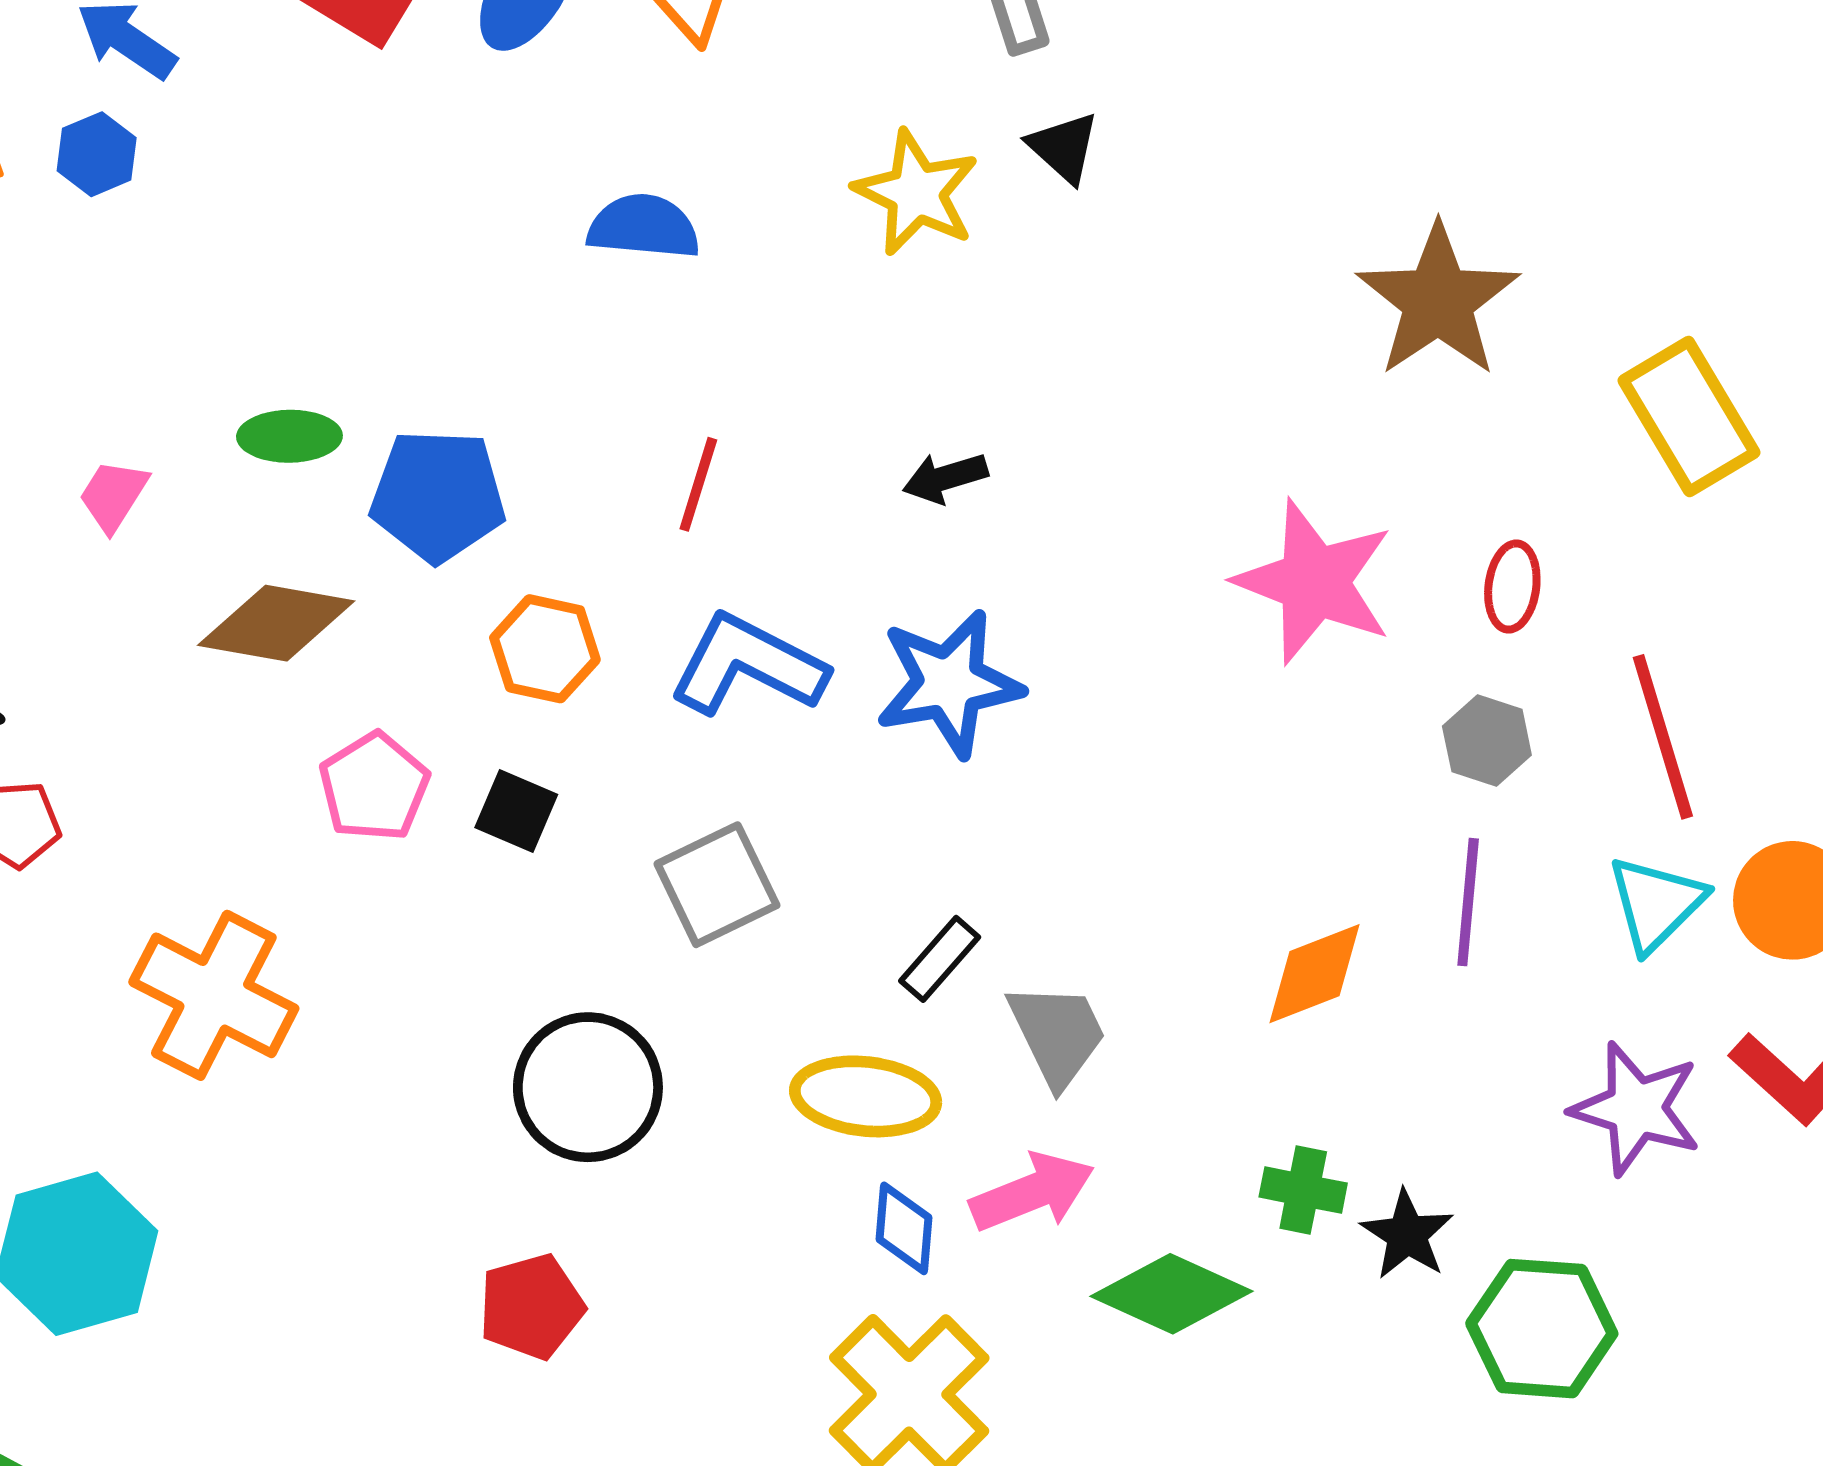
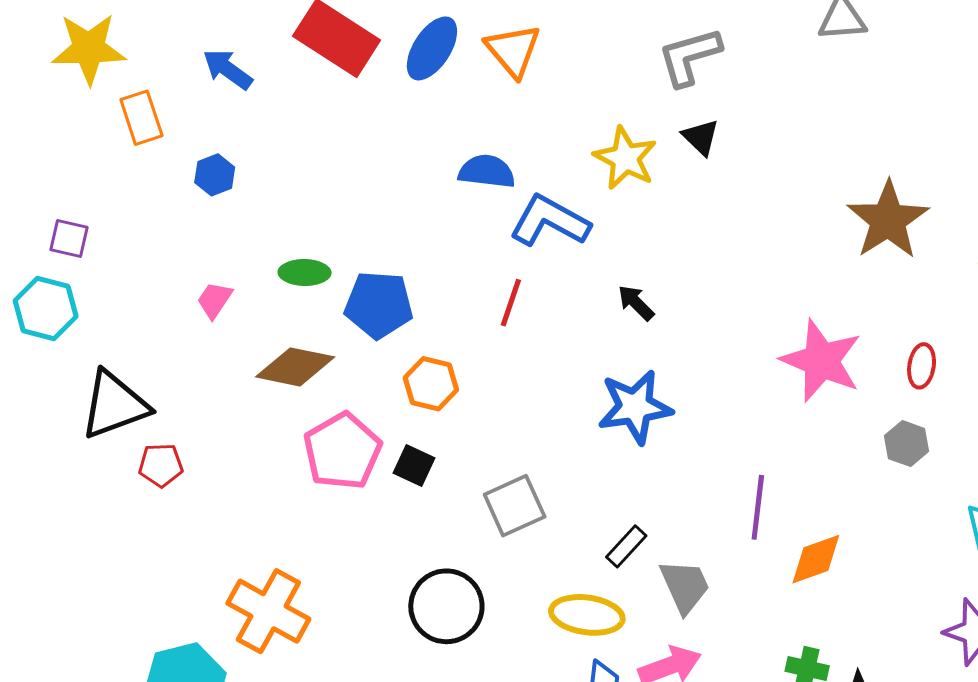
blue hexagon: (97, 154) -> (215, 175), moved
black arrow: (945, 478) -> (636, 303), turned 60
blue L-shape: (748, 665) -> (550, 221), moved
pink pentagon: (374, 787) -> (342, 451), size x1.4
purple line: (1468, 902) -> (758, 507), moved
orange cross: (214, 995) -> (268, 611), moved

